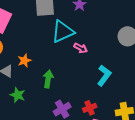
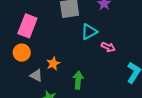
cyan triangle: (63, 31) -> (89, 32), size x0.7

